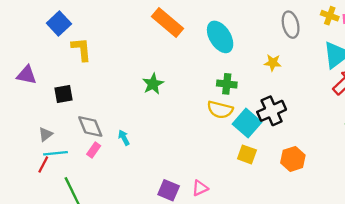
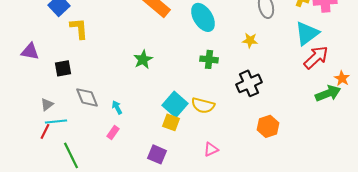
yellow semicircle: (220, 110) -> (203, 105), moved
cyan square: (247, 123) -> (175, 104), moved
pink rectangle: (94, 150) -> (113, 132), moved
yellow square: (247, 154) -> (171, 122), moved
pink triangle: (200, 188) -> (211, 149), moved

